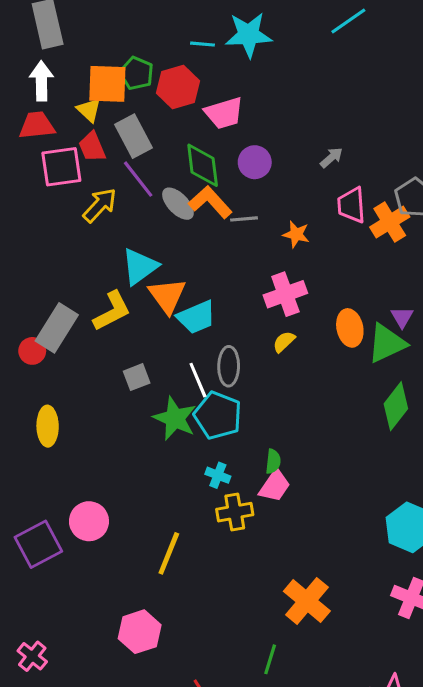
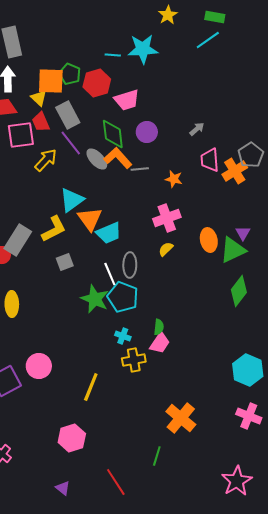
gray square: (137, 377) -> (65, 262), moved

